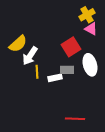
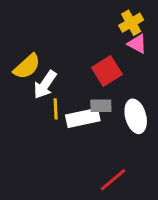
white ellipse: (90, 65) -> (136, 116), moved
white rectangle: (55, 78) -> (83, 118), size x1.5
red line: (75, 119) -> (113, 180), turned -42

